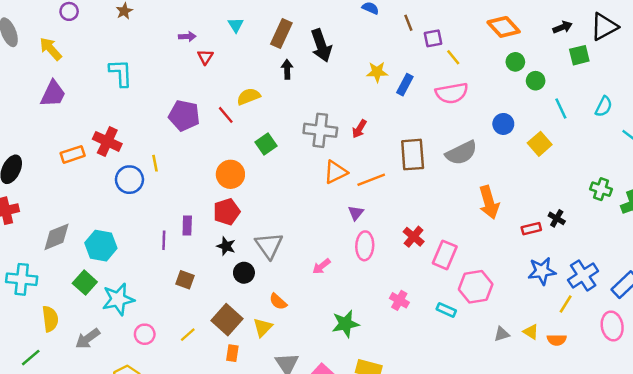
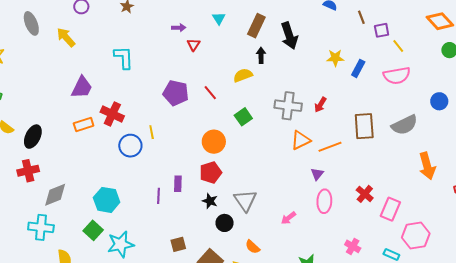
purple trapezoid: (53, 94) -> (82, 87), moved
yellow semicircle: (249, 96) -> (243, 75), moved
gray diamond: (57, 237) -> (55, 195), moved
brown square: (185, 280) -> (178, 244), moved, turned -35

